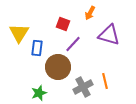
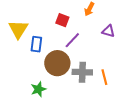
purple triangle: (109, 35) -> (108, 31), size x0.6
gray cross: (83, 87) -> (82, 72), moved, turned 30

